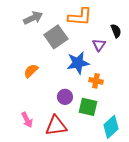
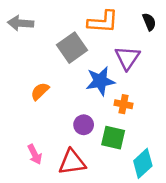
gray arrow: (33, 18) -> (21, 23), moved, turned -150
black semicircle: (116, 31) -> (149, 22), moved
purple triangle: (99, 45) -> (127, 58), size x1.5

